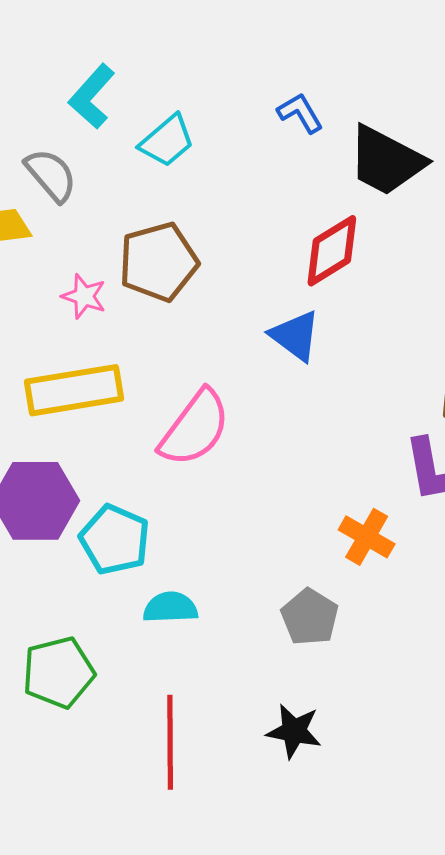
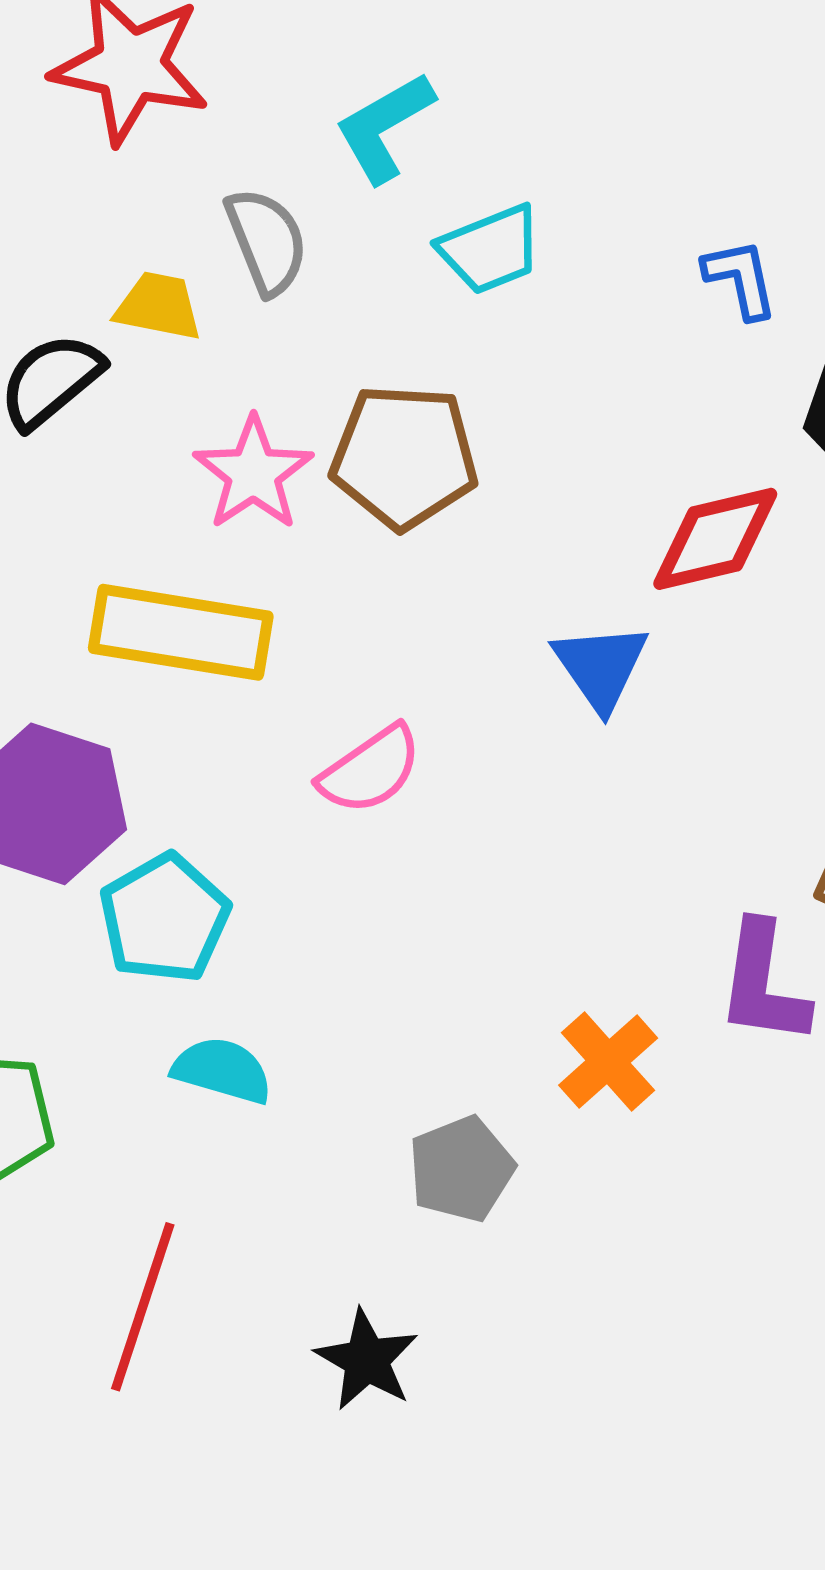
pink star: (84, 296) -> (253, 473), size x1.4
pink semicircle: (195, 428) -> (370, 770), size x0.7

